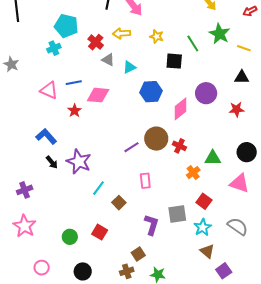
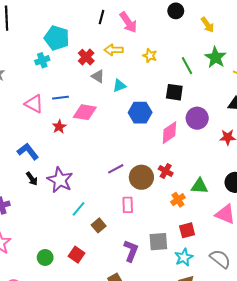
black square: (174, 61) -> (174, 92), moved
brown circle: (156, 139) -> (141, 177), moved
red square: (204, 201) -> (187, 230), turned 35

